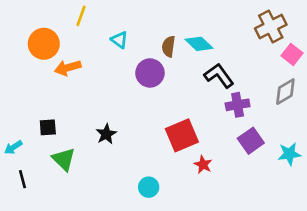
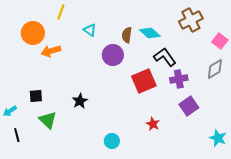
brown cross: (271, 27) -> (191, 20), moved
red square: (182, 135) -> (144, 81), moved
cyan star: (289, 154) -> (218, 138), moved, turned 30

